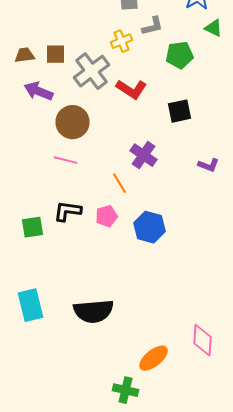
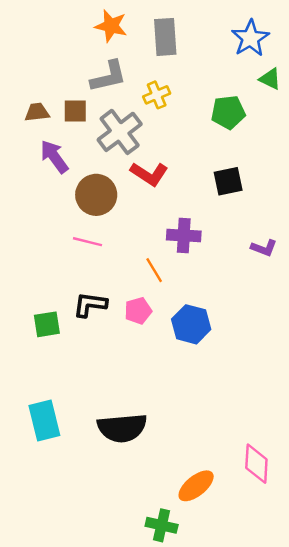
gray L-shape: (152, 26) -> (109, 76), moved, size x1.4
red L-shape: (132, 89) -> (149, 174), moved
purple arrow: (38, 91) -> (54, 157), turned 32
purple cross: (144, 155) -> (184, 236), turned -32

